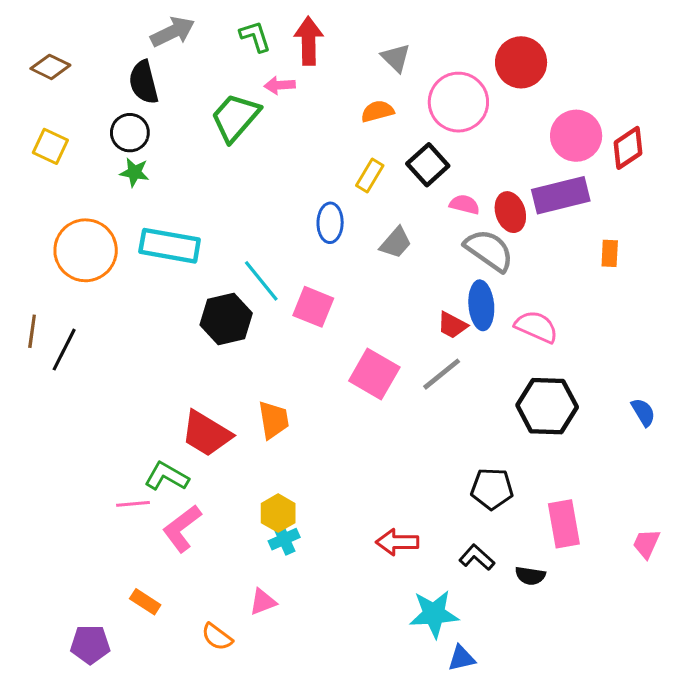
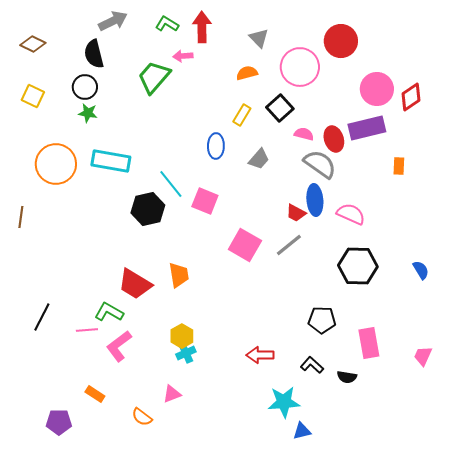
green L-shape: (255, 36) -> (167, 24), turned -40
black line: (64, 350) -> (42, 317), moved

